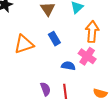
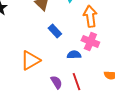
orange triangle: (24, 44) -> (30, 60), moved

